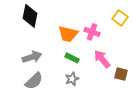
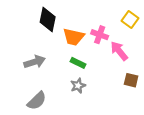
black diamond: (30, 16) -> (48, 20), moved
pink arrow: (102, 59) -> (119, 51), moved
gray semicircle: (34, 81) -> (37, 101), moved

